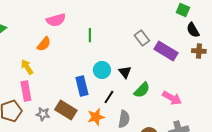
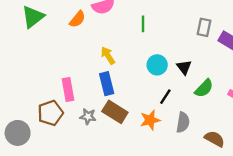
gray rectangle: (142, 38) -> (204, 27), turned 49
orange semicircle: (44, 44) -> (77, 19), moved
yellow arrow: (27, 67) -> (108, 56), moved
blue rectangle: (82, 86) -> (107, 84), moved

